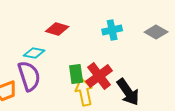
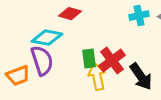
cyan cross: (112, 30) -> (139, 16), moved
cyan diamond: (34, 53) -> (47, 38), size x1.4

